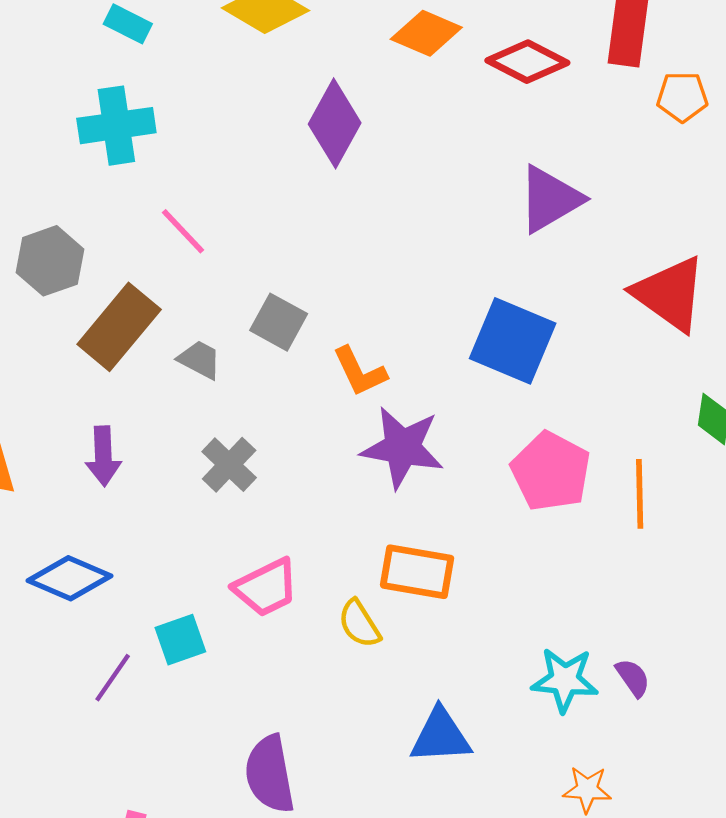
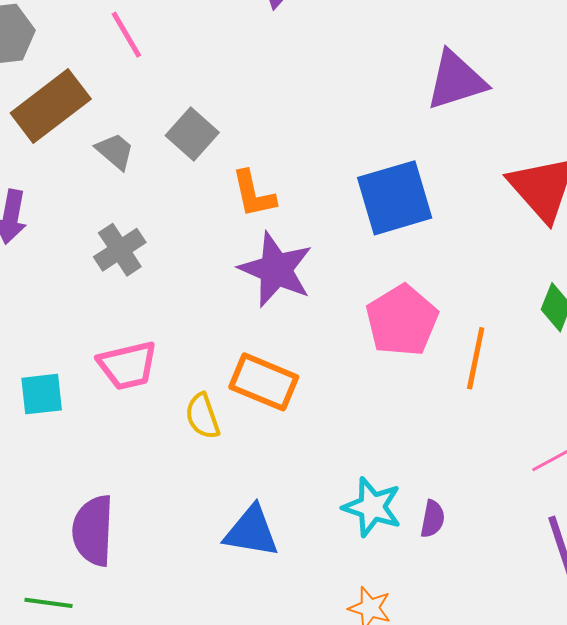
blue square: (513, 341) -> (395, 198), turned 38
purple semicircle: (633, 678) -> (433, 519), turned 33

